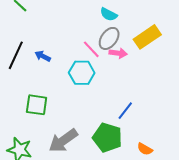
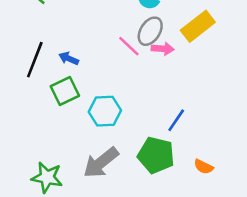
cyan hexagon: (82, 73) -> (105, 111), moved
green square: (37, 105) -> (65, 91), moved, turned -30

